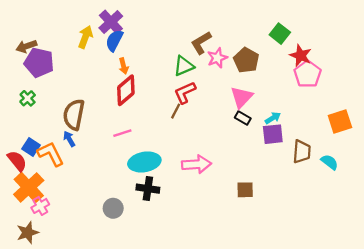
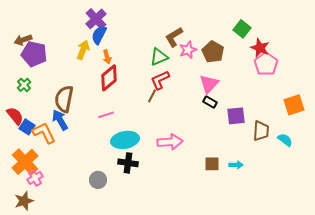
yellow arrow: (85, 37) -> (83, 50), moved
cyan arrow: (273, 118) -> (236, 165), moved, turned 32
blue arrow: (69, 139) -> (60, 120), size x1.5
red semicircle: (17, 161) -> (15, 116), moved

